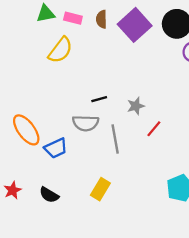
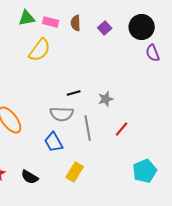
purple square: (135, 25) -> (105, 28), size x0.5
red line: (154, 129) -> (122, 129), moved
blue trapezoid: (56, 148) -> (54, 142), moved, turned 85

